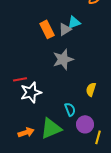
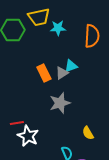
yellow semicircle: (91, 89) -> (88, 133), turned -48
white star: (31, 92) -> (28, 136), turned -30

